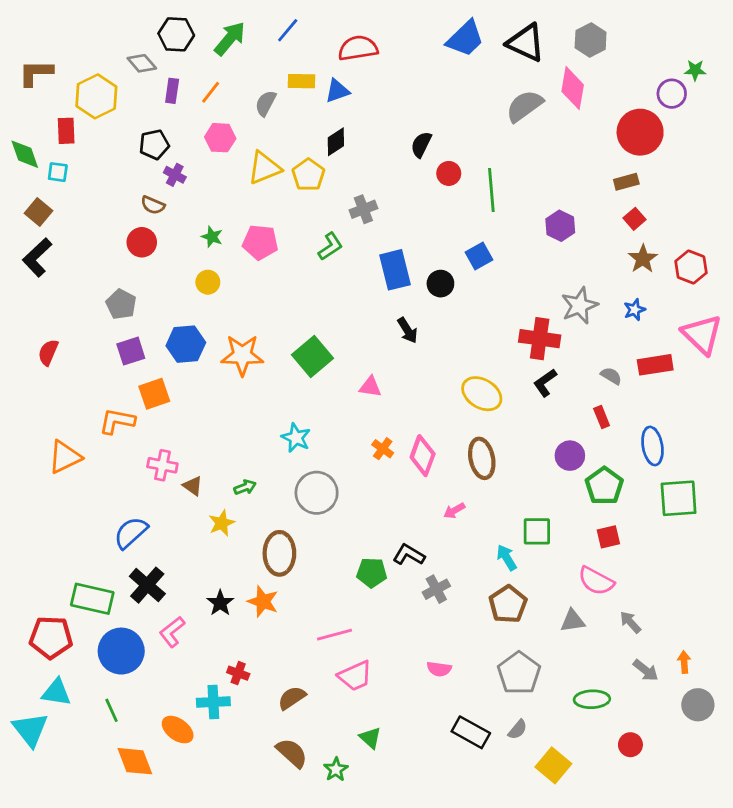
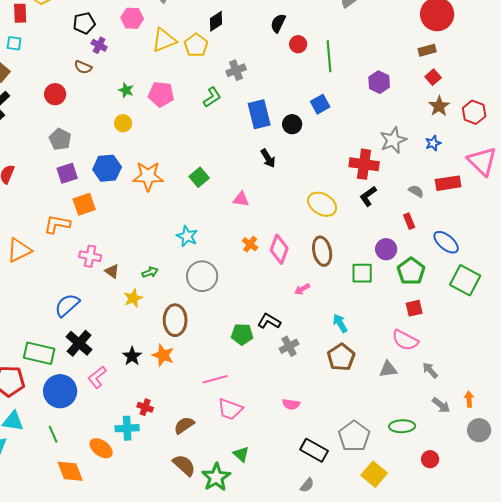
red circle: (142, 242) -> (55, 94), moved
green square: (312, 357) -> (199, 177), size x0.7
blue ellipse: (652, 446) -> (446, 242), turned -40
green square: (679, 498) -> (465, 280), turned 32
green square: (537, 531) -> (362, 273), moved
gray pentagon: (519, 673) -> (354, 436), moved
pink trapezoid: (355, 676) -> (230, 409), turned 44
gray semicircle: (518, 730) -> (307, 485), moved
green star: (336, 769) -> (216, 477), size x1.6

